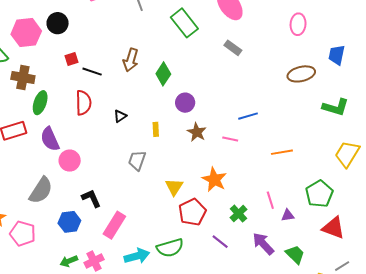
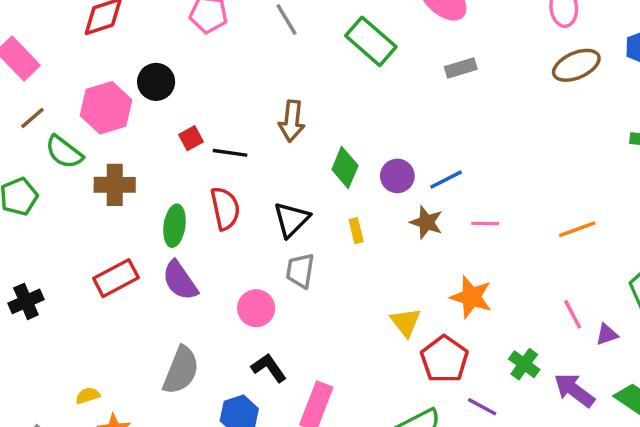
gray rectangle: (233, 48) -> (461, 68), turned -42
green diamond: (163, 74) -> (345, 167), moved
brown ellipse: (301, 74) -> (576, 65), moved
green ellipse: (40, 103) -> (175, 226), moved
black triangle: (120, 116) -> (292, 219), size x1.6
blue line: (248, 116) -> (446, 180), moved
gray trapezoid: (137, 160) -> (300, 271), moved
pink circle: (70, 161) -> (256, 308), moved
green cross: (239, 214) -> (524, 364), moved
purple line: (220, 242) -> (482, 407), moved

